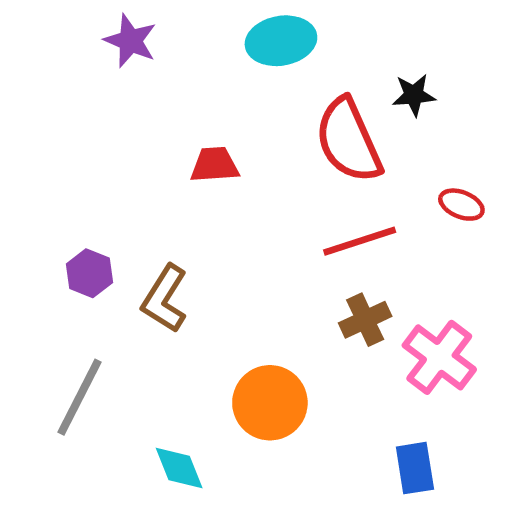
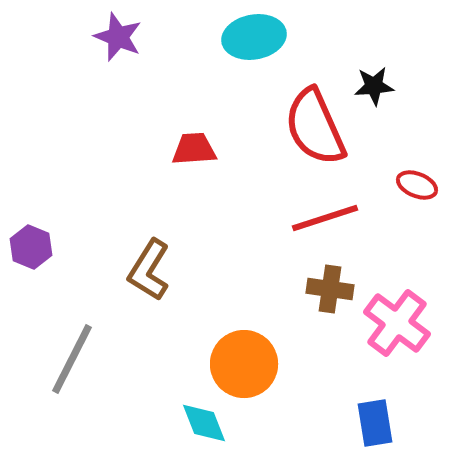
purple hexagon: (89, 273) -> (31, 247), moved
brown cross: (365, 320) -> (330, 289), turned 33
cyan diamond: (179, 468) -> (204, 423), moved

